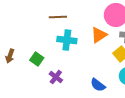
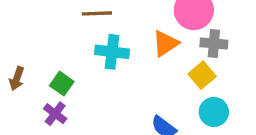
purple cross: (56, 77) -> (55, 114), moved

